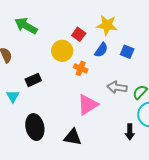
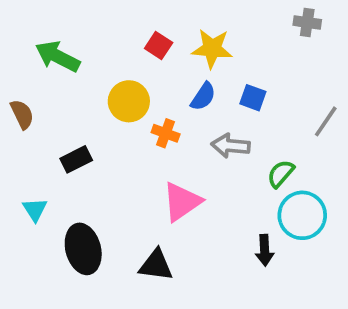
red square: (79, 34) -> (159, 46), moved
gray arrow: (117, 87) -> (231, 146), moved
cyan triangle: (13, 96) -> (35, 210), moved

